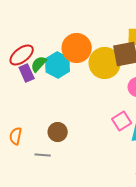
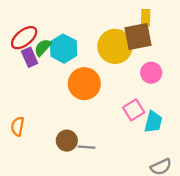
orange circle: (77, 48) -> (84, 84), moved
brown circle: (58, 132) -> (67, 141), moved
gray line: (43, 155) -> (87, 147), moved

